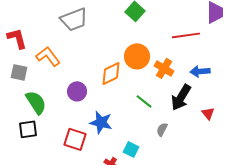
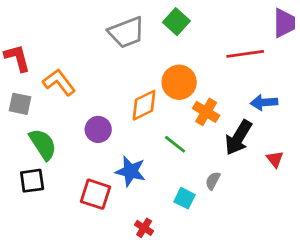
gray trapezoid: (74, 19) -> (126, 32), moved
orange cross: (164, 68) -> (206, 112), moved
green line: (144, 101) -> (175, 144), moved
cyan square: (131, 149) -> (184, 198), moved

